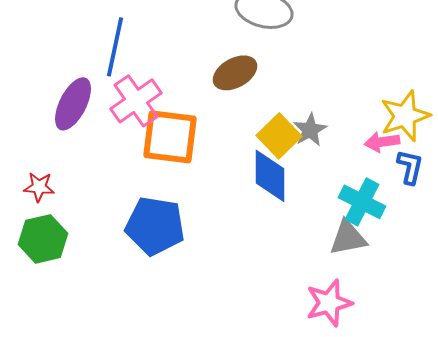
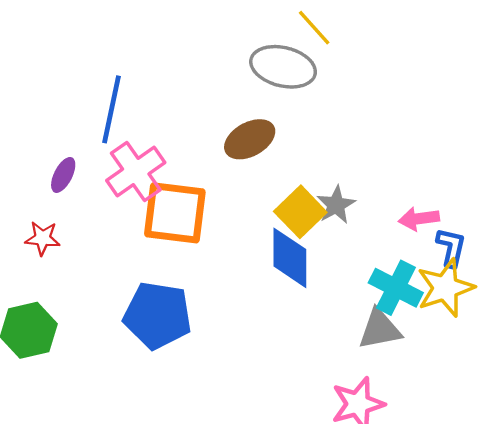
purple ellipse: (73, 104) -> (63, 175), size x0.6
yellow star: (405, 116) -> (445, 288), moved
red star: (39, 187) -> (43, 238), moved

